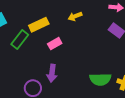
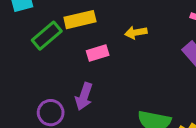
yellow arrow: (75, 16) -> (136, 33), moved

